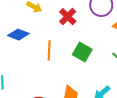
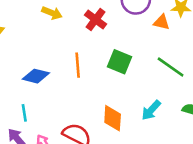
blue diamond: (18, 35) -> (36, 76), moved

